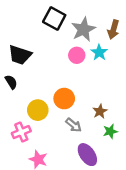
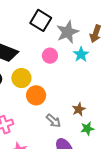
pink circle: (77, 55) -> (50, 56), moved
orange circle: (64, 99) -> (36, 95), moved
yellow circle: (38, 110) -> (21, 78), moved

